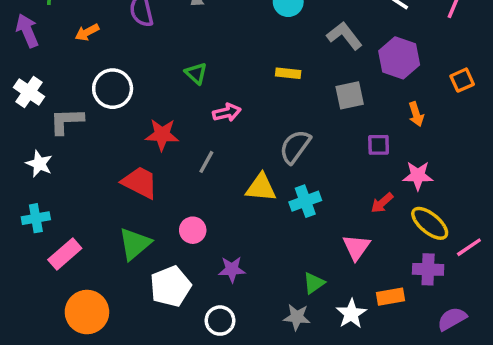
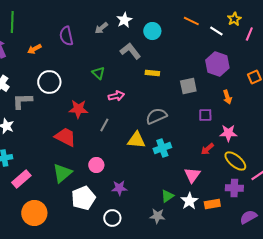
gray L-shape: (344, 36) -> (130, 51), moved
gray semicircle: (295, 147) -> (156, 116), turned 30
white star: (351, 314) -> (189, 201), moved

